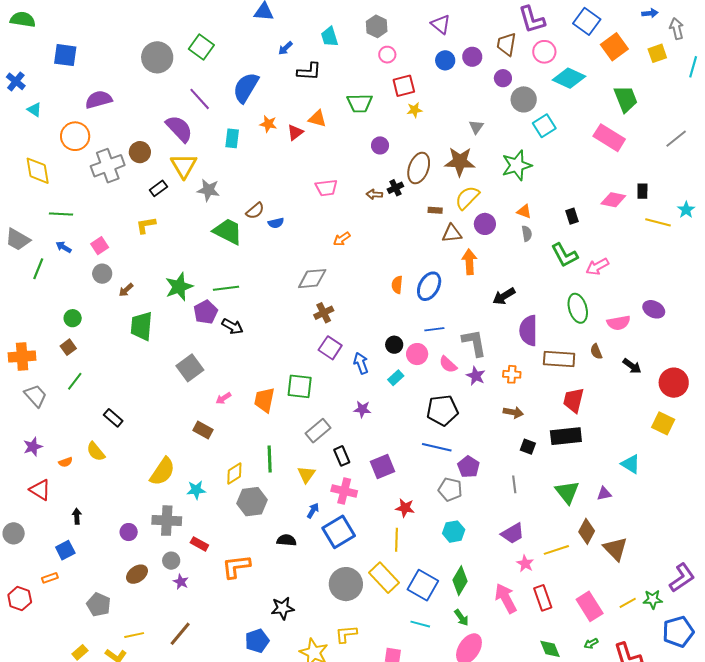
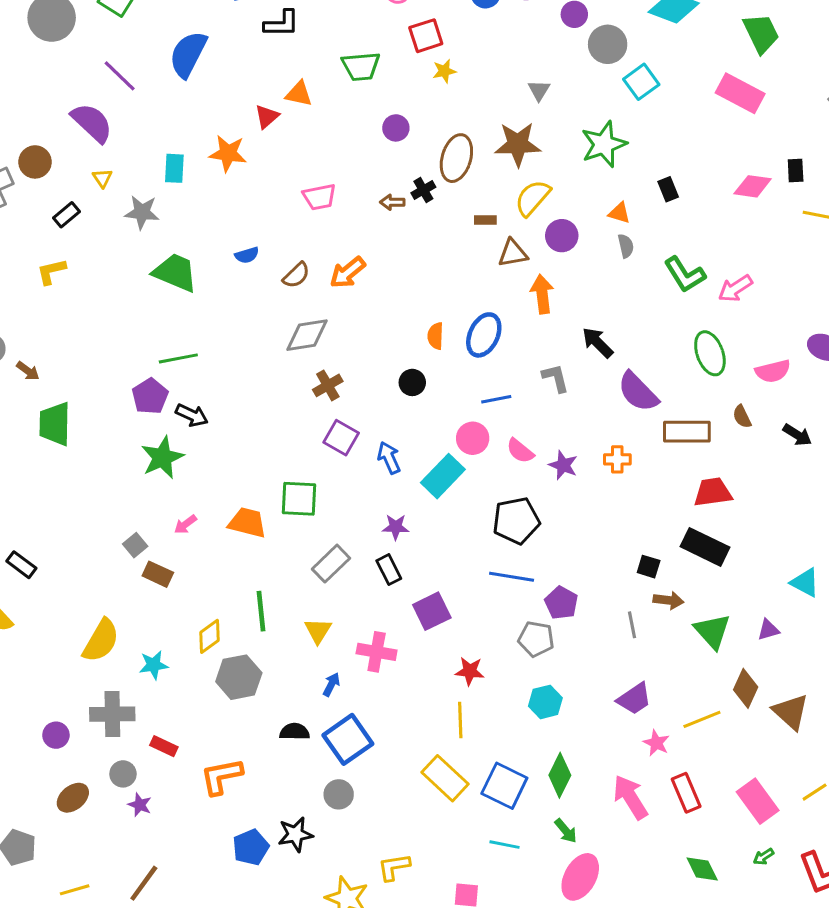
orange star: (268, 124) -> (228, 153), moved, size x1.4
cyan rectangle: (232, 138) -> (174, 168), moved
yellow triangle: (184, 166) -> (102, 178), size x0.5
brown semicircle: (255, 211) -> (296, 275), moved
black rectangle: (572, 216) -> (668, 189), moved
orange arrow: (342, 239) -> (348, 273), size x1.4
green star: (179, 287) -> (162, 458), moved
brown arrow: (126, 290) -> (28, 371), turned -98
black arrow: (504, 296) -> (598, 343), turned 80
purple semicircle: (528, 331) -> (638, 392), turned -40
gray L-shape: (474, 343) -> (556, 378), moved, size x0.7
black circle: (394, 345) -> (412, 382), moved
gray square: (190, 368) -> (135, 545), moved, size x0.6
cyan rectangle: (396, 378) -> (443, 476), size x1.8
orange trapezoid: (264, 400) -> (247, 523), turned 96
red trapezoid: (573, 400) -> (713, 492), turned 72
brown arrow: (513, 412) -> (668, 600), moved
black rectangle: (566, 436) -> (705, 547), turned 36
black rectangle: (342, 456) -> (389, 570), moved
blue square: (339, 532) -> (348, 739), moved
gray circle: (346, 584) -> (339, 794), moved, size x0.6
blue pentagon: (257, 641) -> (251, 847), moved

